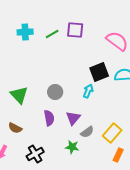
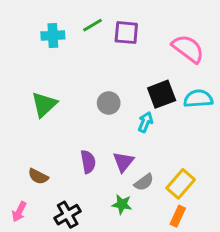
green line: (52, 34) -> (93, 25), moved
gray circle: (55, 92) -> (109, 103), moved
green triangle: (19, 95) -> (44, 104), moved, turned 30
orange rectangle: (118, 155) -> (178, 216), moved

